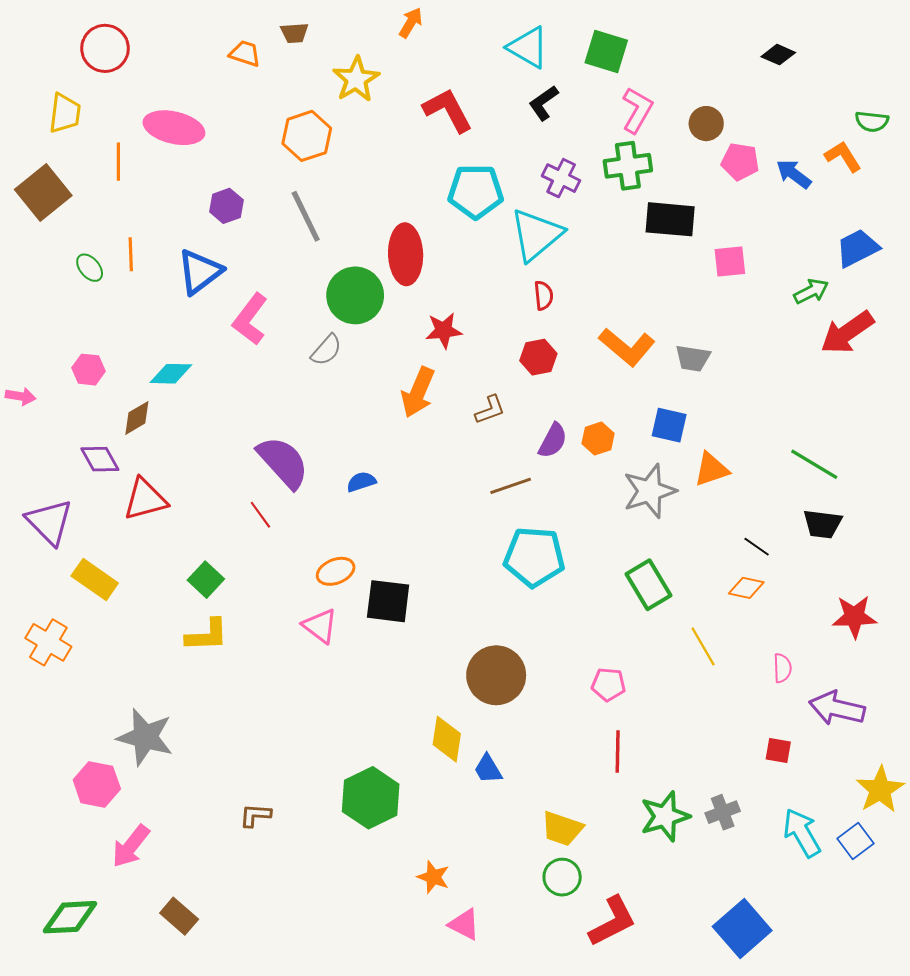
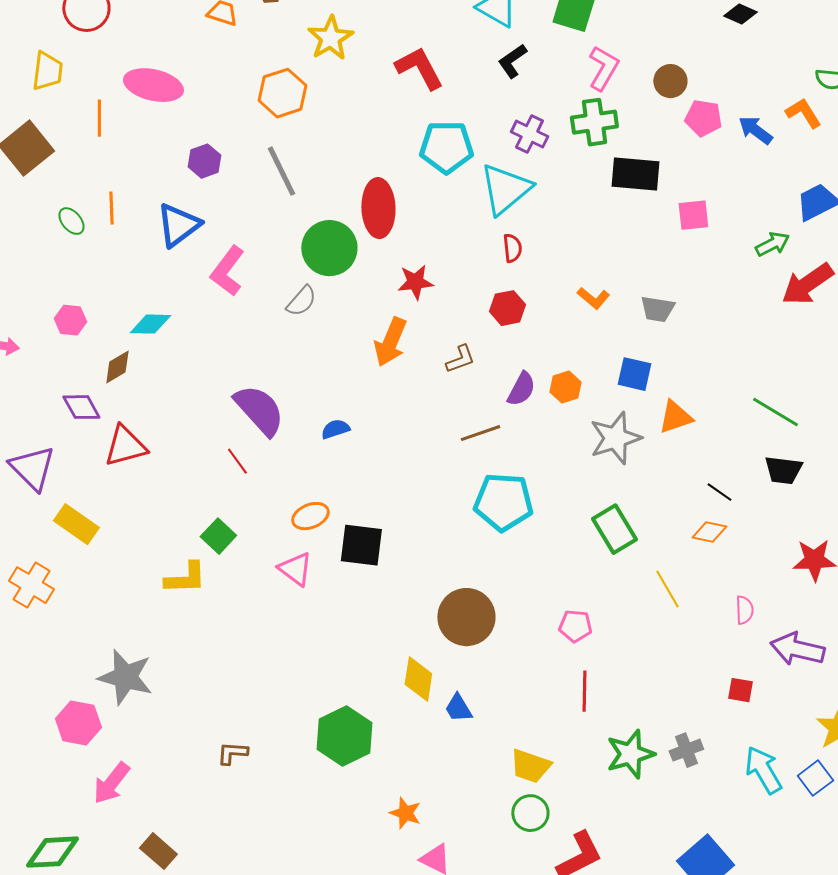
orange L-shape: (627, 347) -> (593, 298), size x0.6
green square: (206, 580) -> (218, 536), moved

